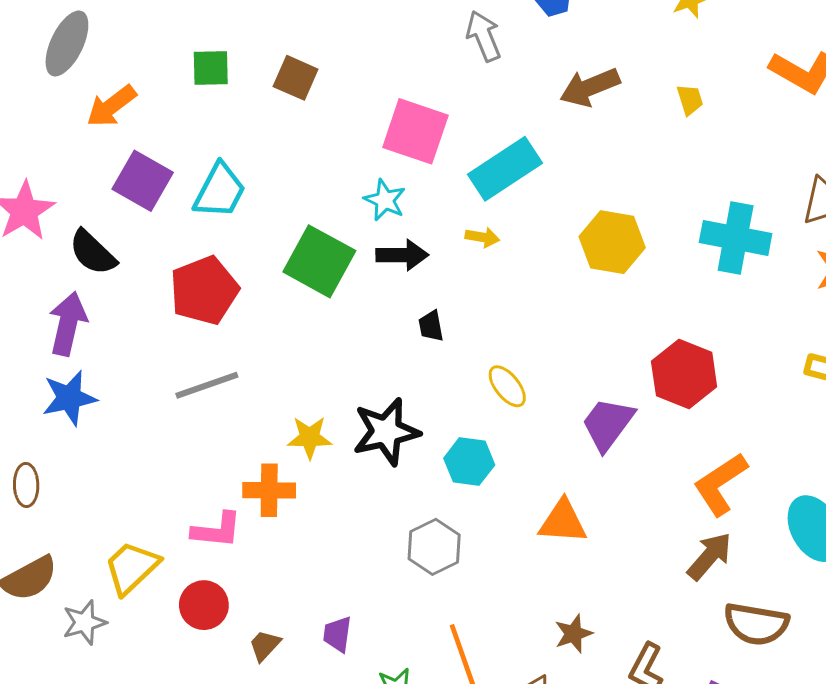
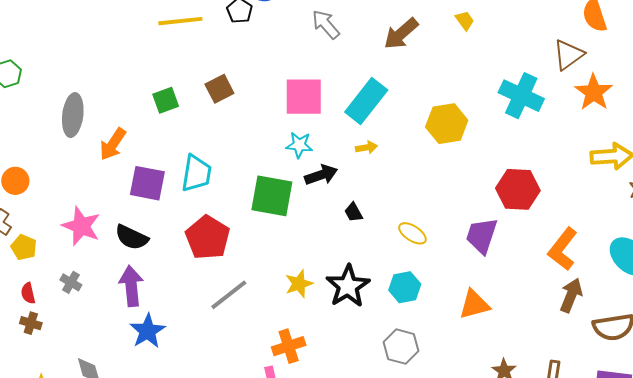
brown square: (296, 78) -> (219, 89), turned -32
cyan cross: (736, 238) -> (521, 96), turned 33
yellow star: (310, 437) -> (299, 284), moved

